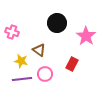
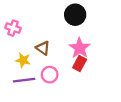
black circle: (57, 23) -> (75, 15), moved
pink star: (86, 36) -> (80, 48), moved

